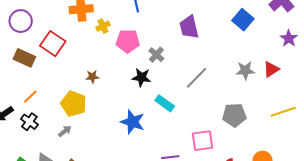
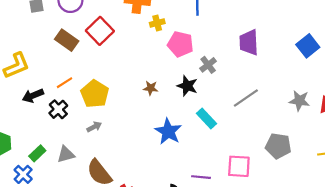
brown star: (92, 77) -> (151, 88), moved
yellow pentagon: (74, 104) -> (95, 94), moved

